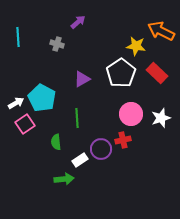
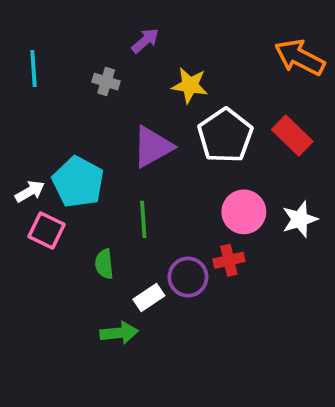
yellow star: (136, 46) -> (190, 85), moved
purple triangle: (82, 79) -> (153, 147), size x1.4
pink square: (25, 124) -> (46, 230), turned -30

